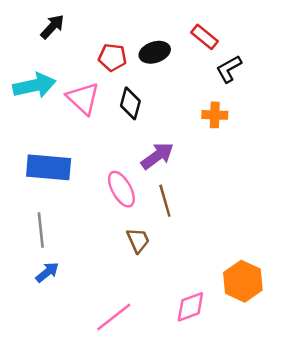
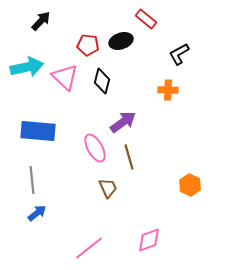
red rectangle: (205, 37) -> (146, 19), moved
orange hexagon: (243, 281) -> (190, 185), moved, size x0.7

